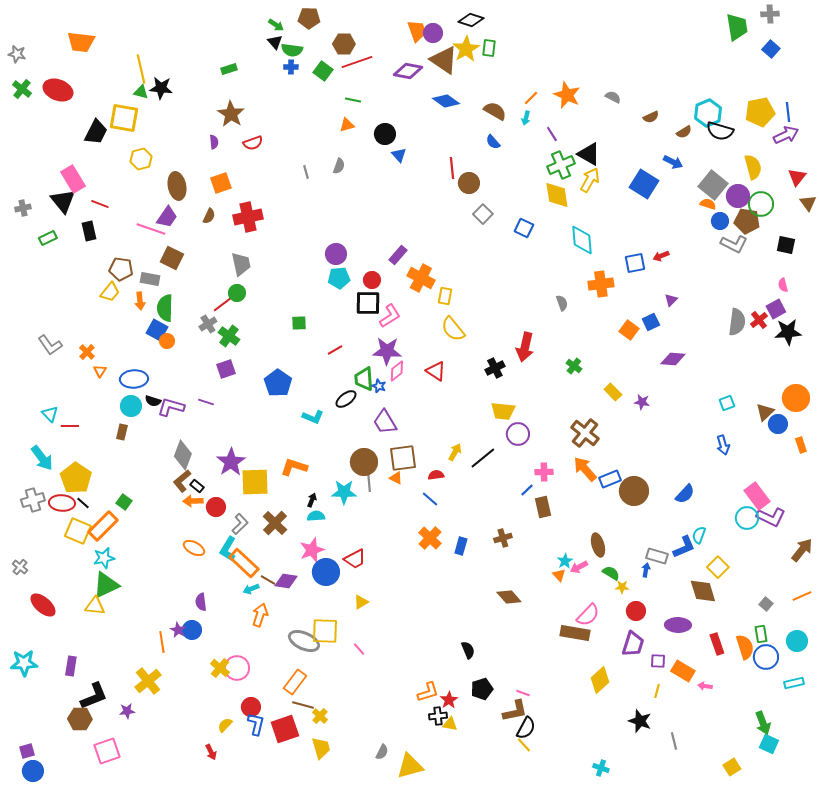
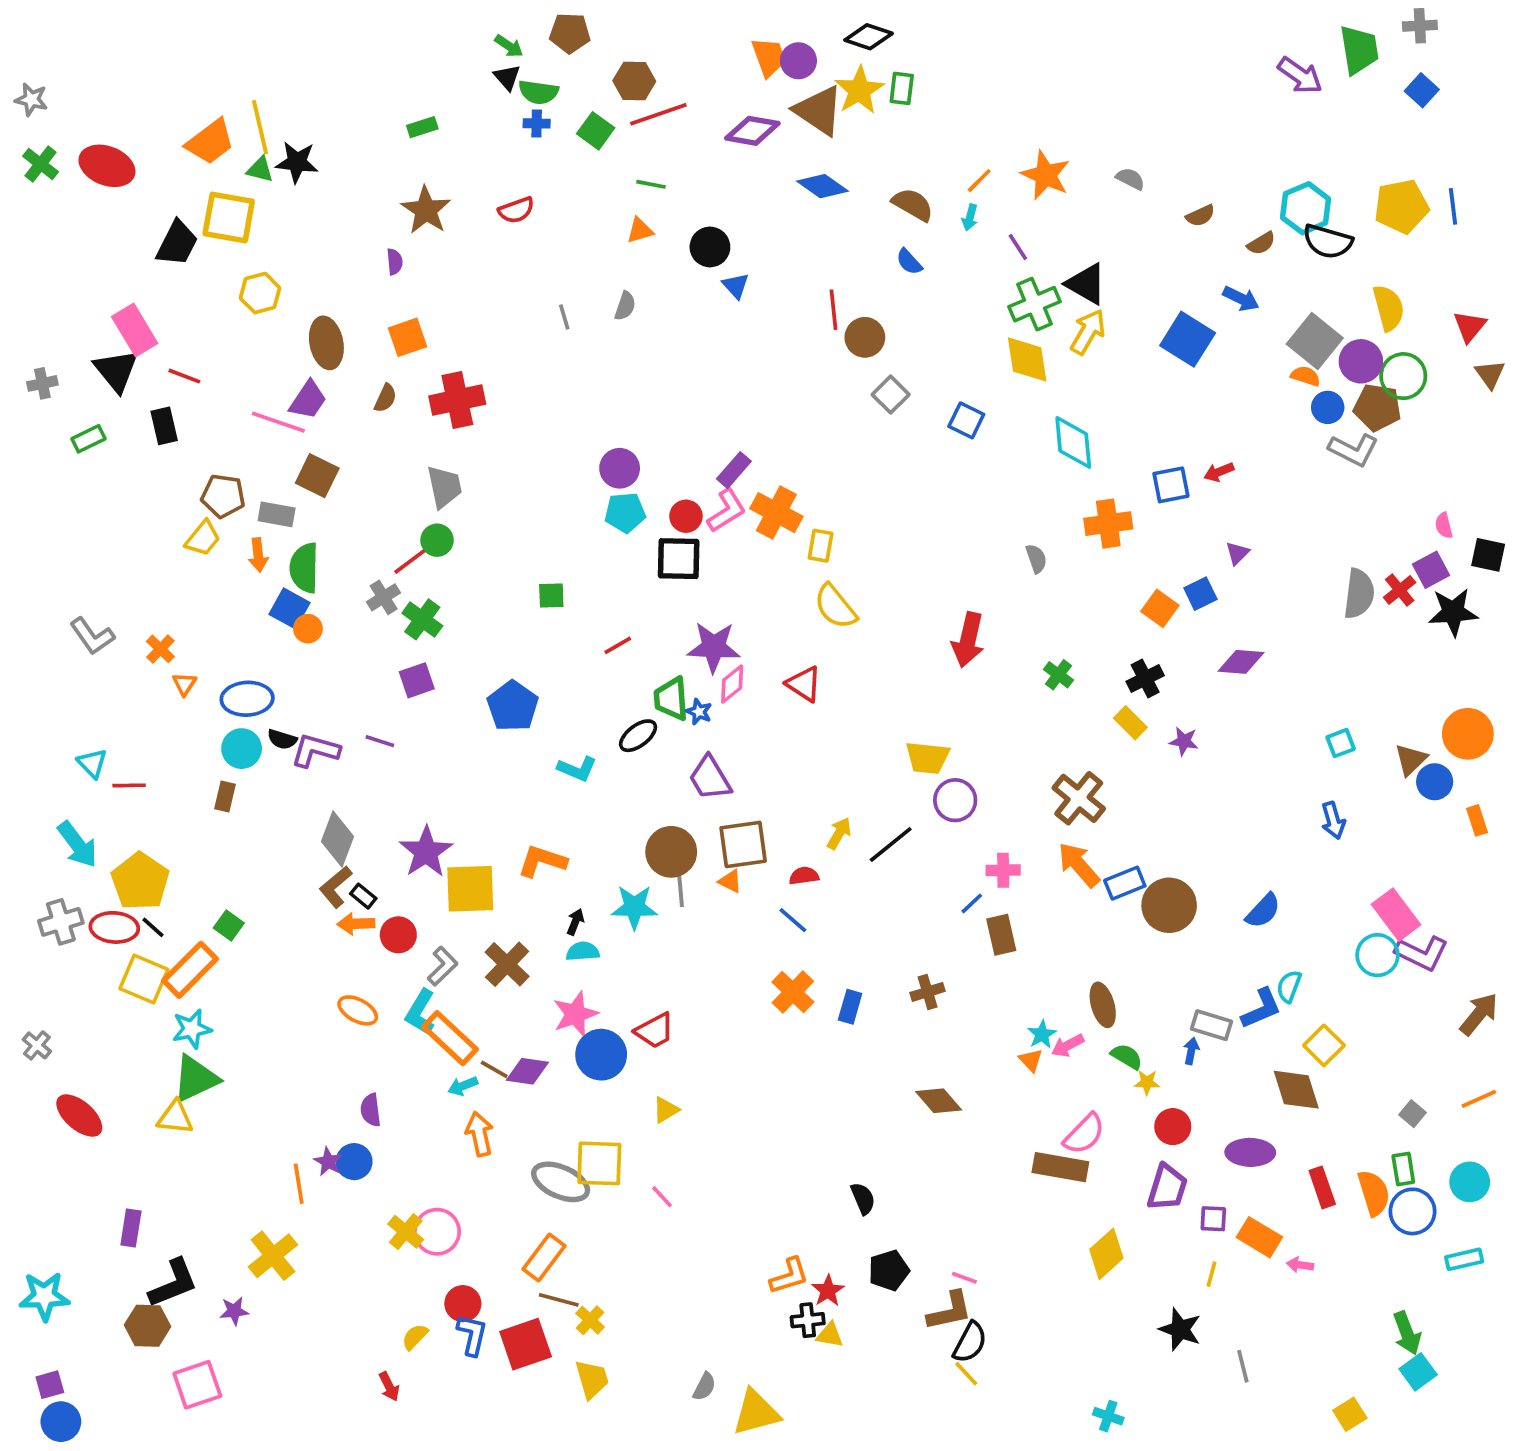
orange trapezoid: (81, 42) -> (210, 142), moved, turned -44
purple arrow: (786, 135) -> (1300, 75), moved, turned 60
red semicircle: (253, 143) -> (516, 210), moved
black square: (786, 245) -> (1488, 555), moved
pink L-shape: (390, 316) -> (727, 511), moved
black cross: (495, 368) -> (1145, 678), moved
orange arrow: (260, 615) -> (479, 1134), turned -30
cyan star: (24, 663) -> (44, 1296), moved
cyan square: (769, 744) -> (1418, 1372), turned 30

